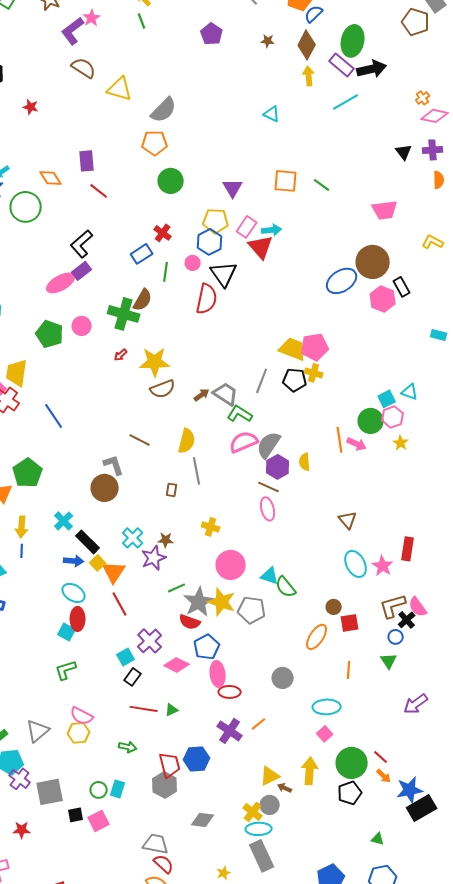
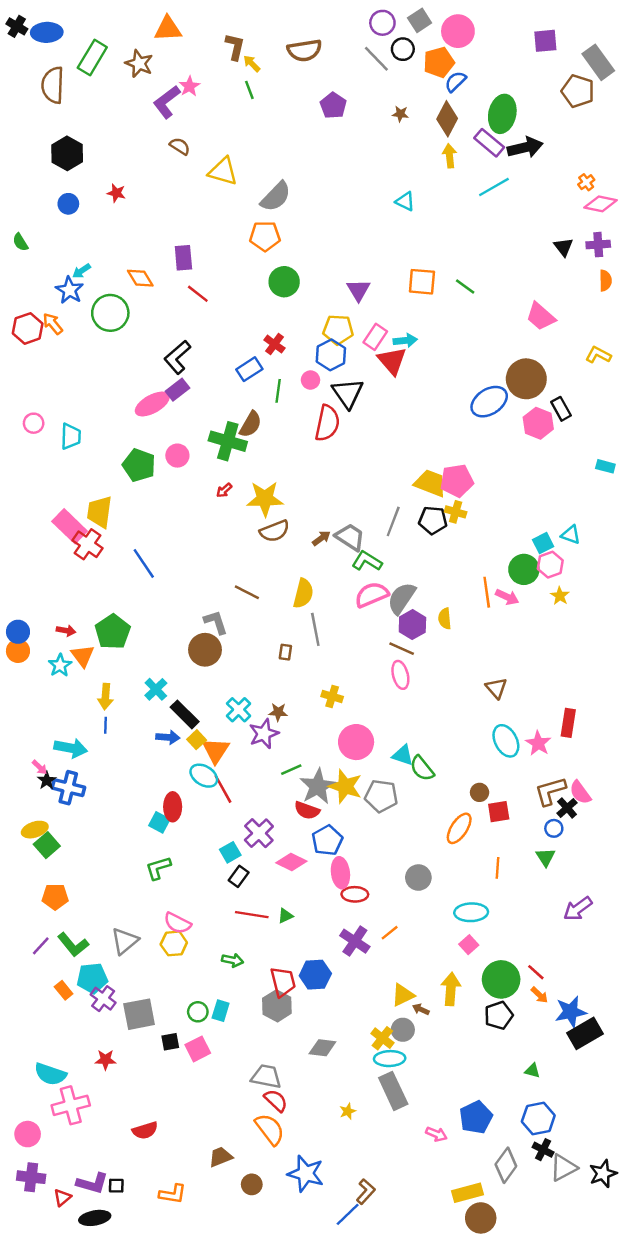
brown semicircle: (84, 68) -> (180, 146), size x0.7
pink trapezoid: (385, 210) -> (541, 316), turned 48
cyan ellipse: (74, 593) -> (204, 776), moved

